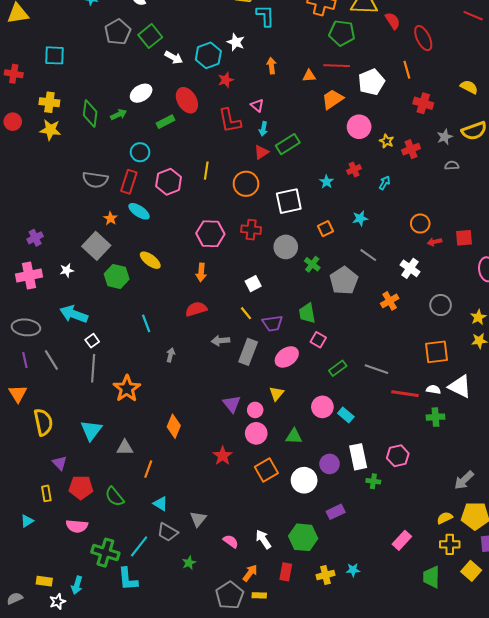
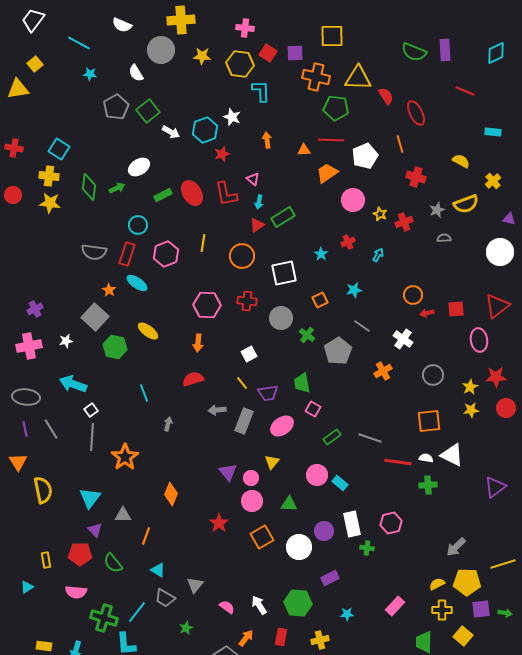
cyan square: (54, 55) -> (59, 149), moved, turned 30
red ellipse: (187, 100) -> (192, 193), moved
purple triangle: (60, 463) -> (95, 530), moved
cyan star: (353, 570) -> (347, 614), moved

